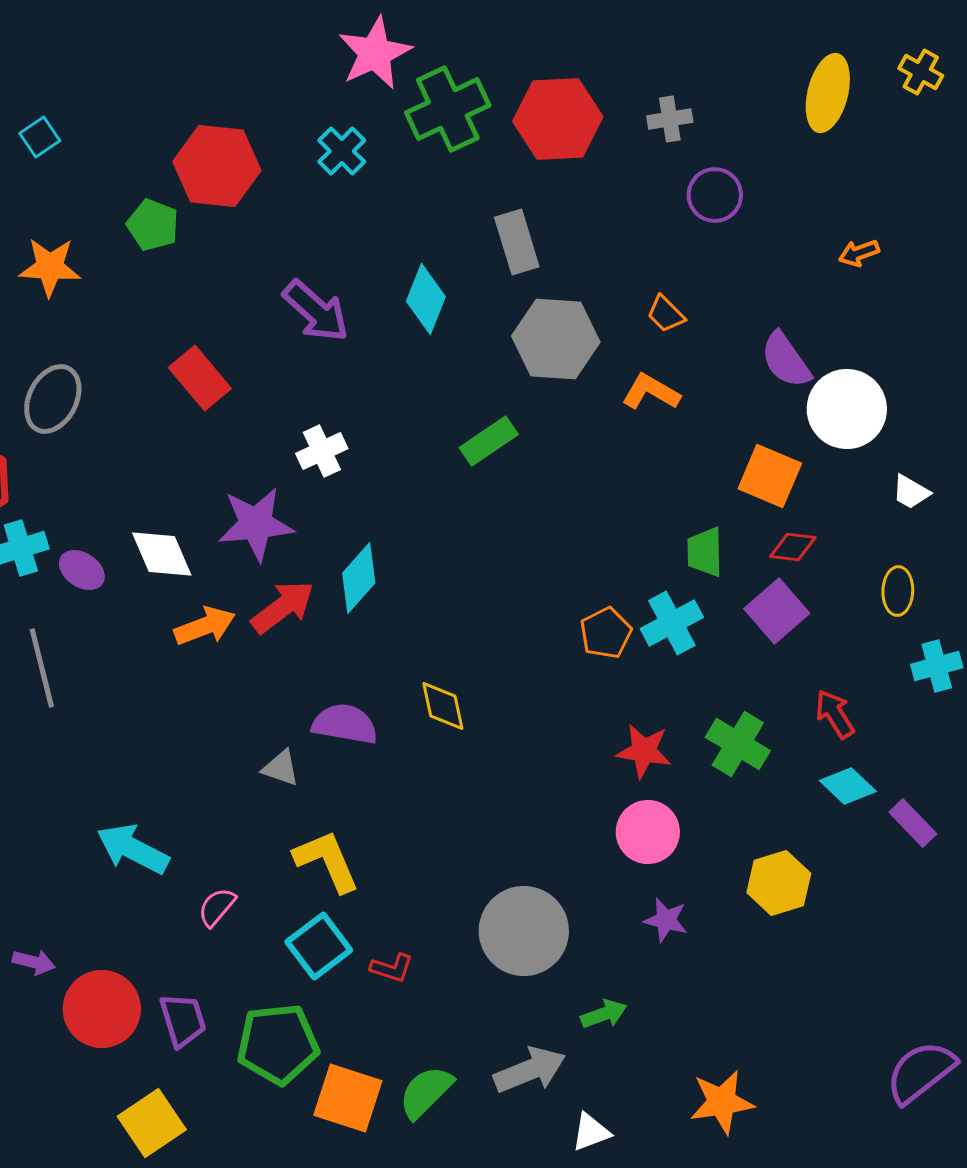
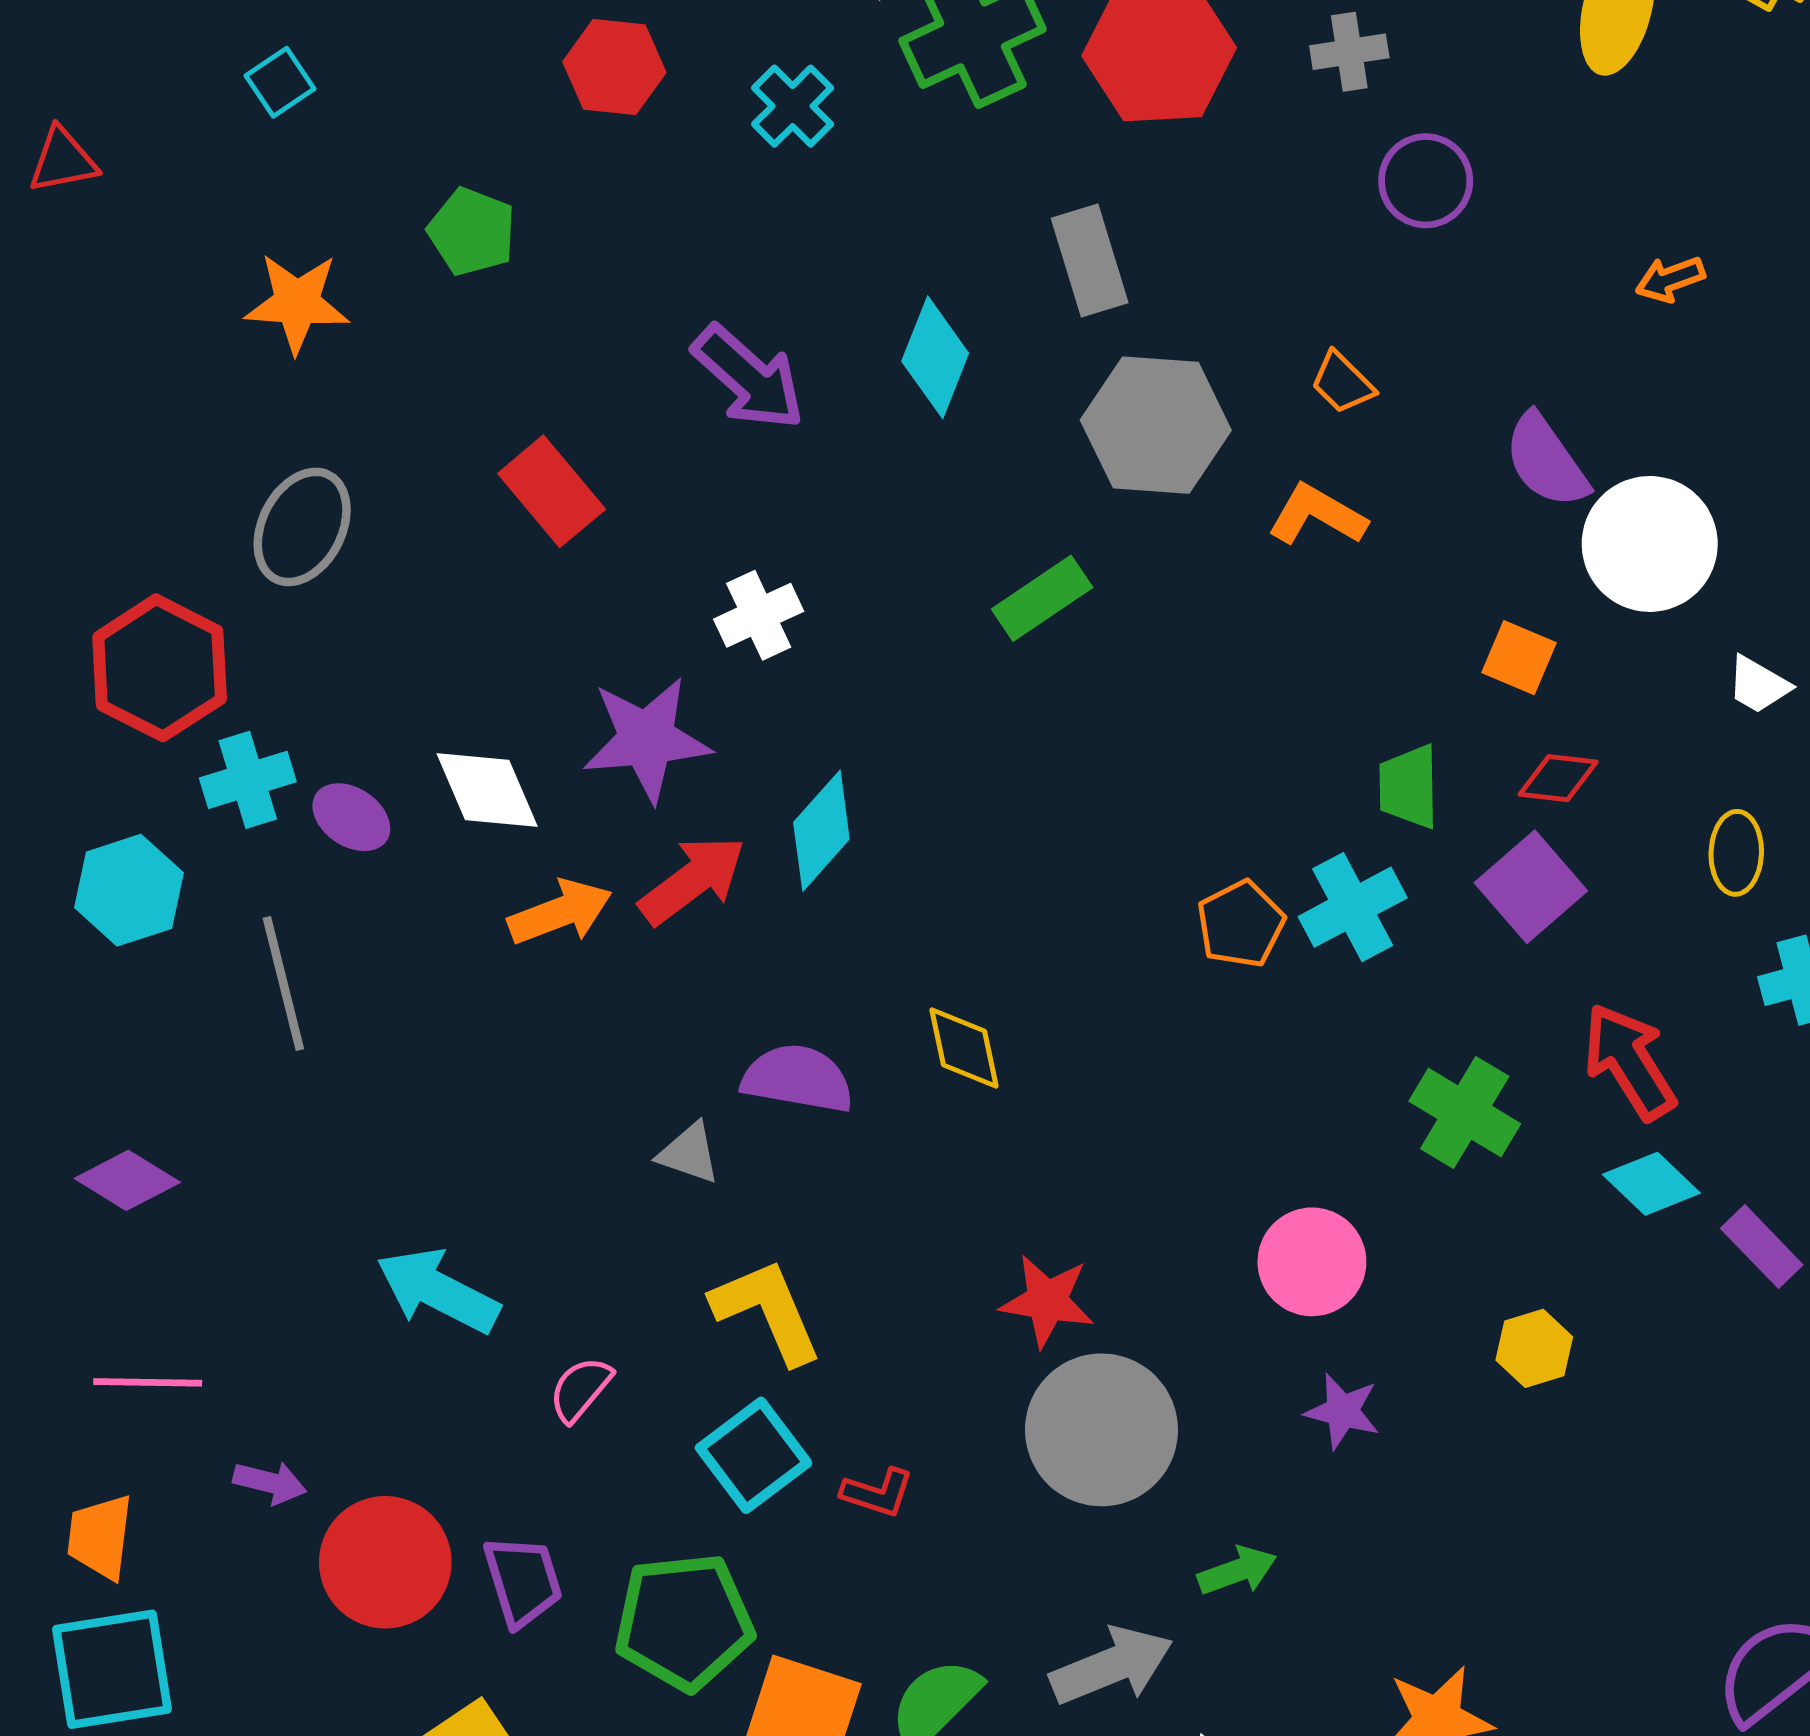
red hexagon: (217, 166) -> (614, 67), moved, size x0.7
orange square: (770, 476) -> (1519, 658), size x0.7
red arrow: (835, 714) -> (1629, 1062), size x1.4
red star: (644, 751) -> (1047, 1301), moved
yellow hexagon: (779, 883) -> (1534, 1348), size x0.7

